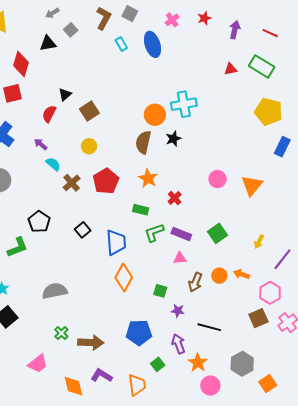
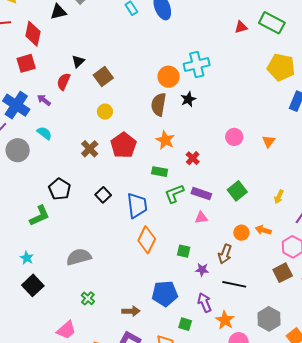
purple arrow: (41, 144) -> (44, 100), moved
cyan semicircle: (53, 164) -> (44, 133), moved
orange triangle: (252, 185) -> (269, 141), size x0.6
brown arrow: (195, 282) -> (225, 254), moved
brown arrow: (91, 343) -> (131, 311), moved, size x0.7
green square: (158, 364) -> (185, 324), turned -32

